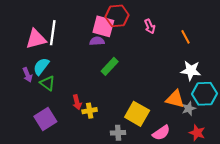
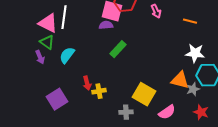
orange line: (185, 37) -> (190, 21), turned -48
pink triangle: (36, 39) -> (48, 23), turned 40
cyan semicircle: (41, 66) -> (67, 55), moved
green triangle: (47, 83) -> (47, 42), moved

